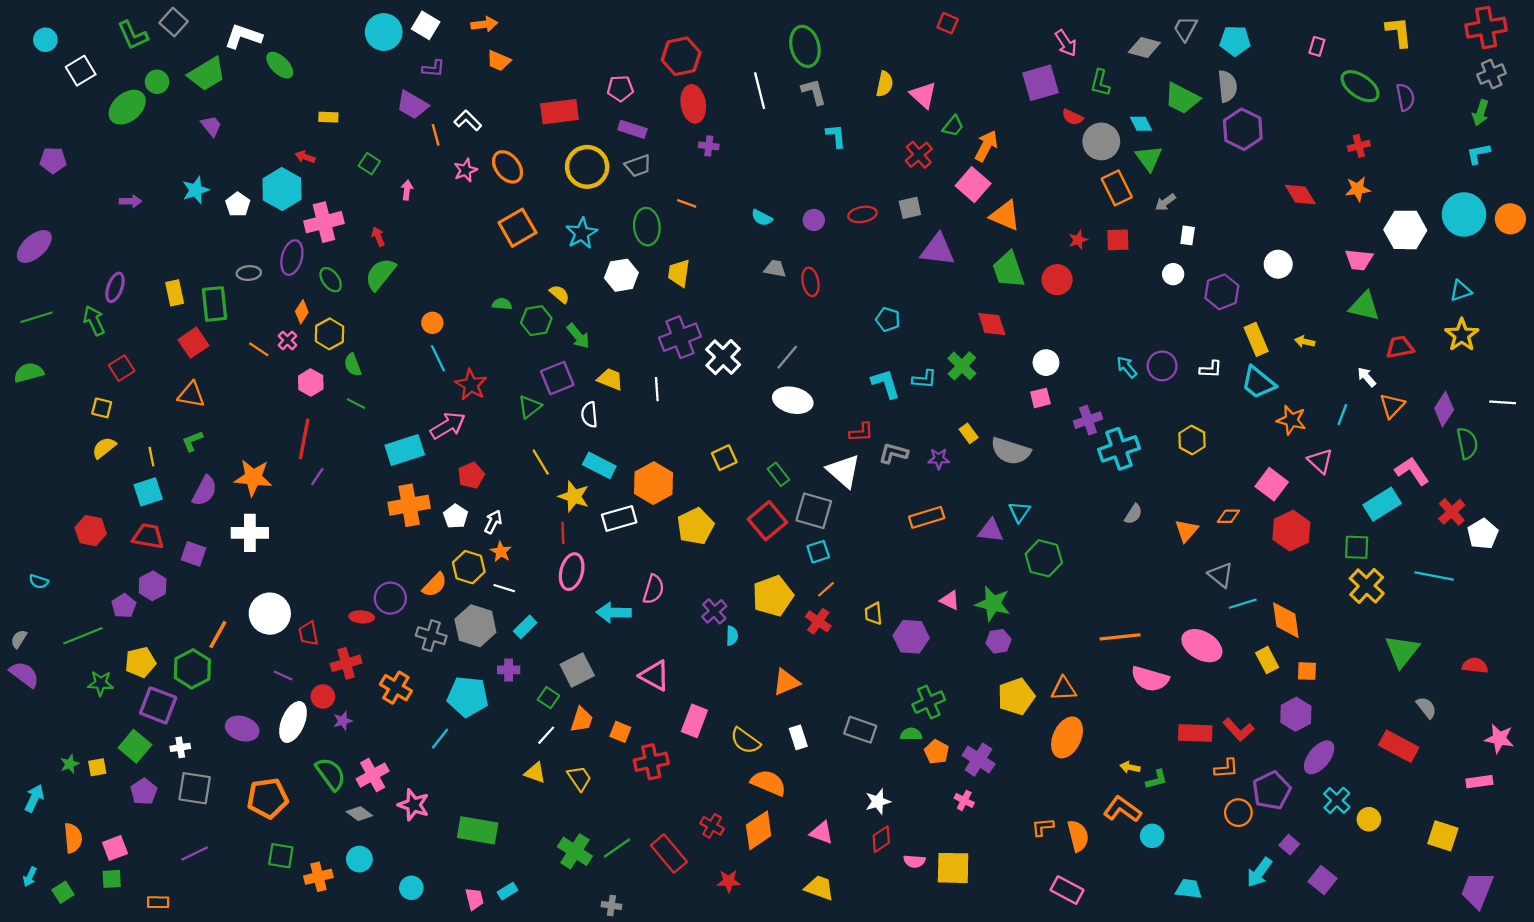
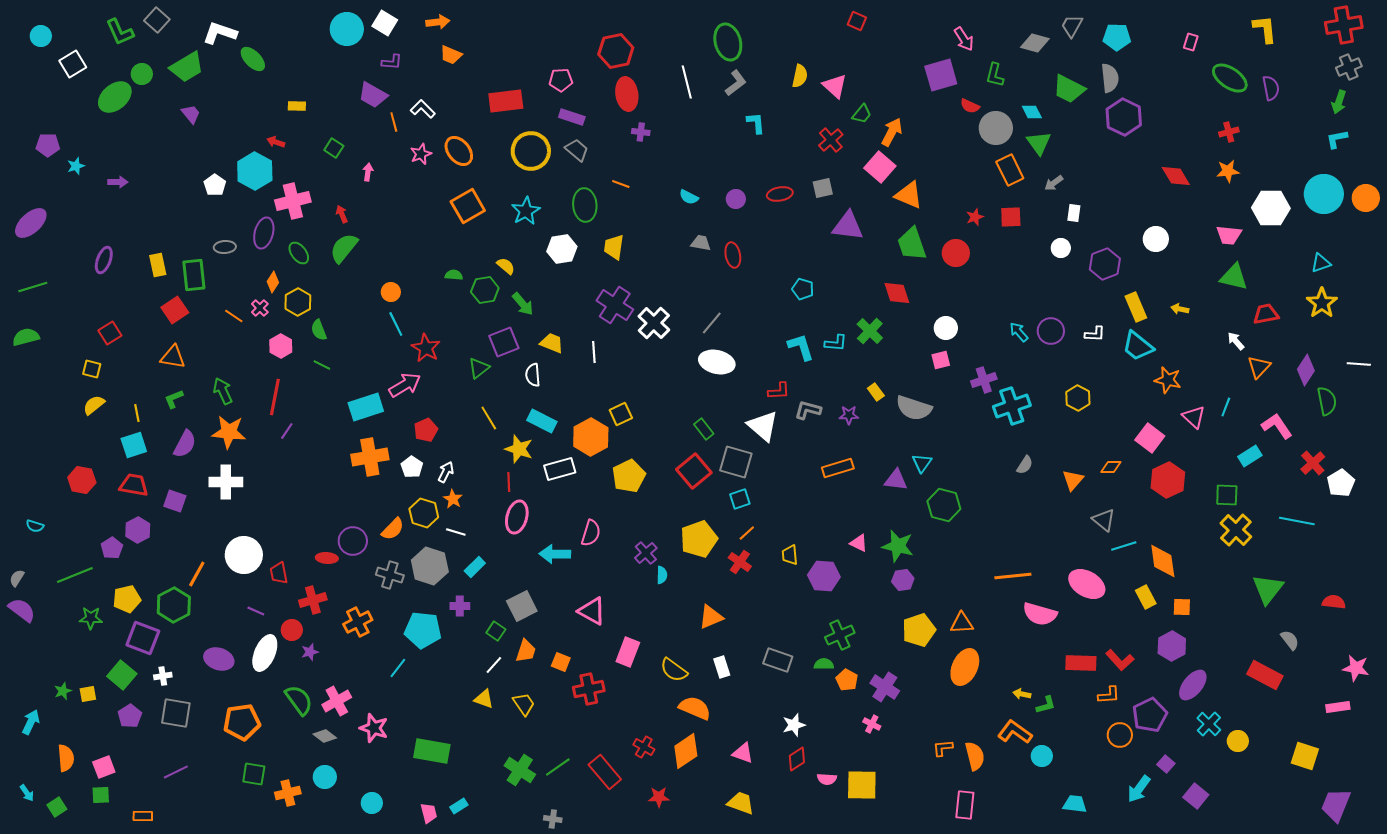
gray L-shape: (814, 92) -> (736, 83), turned 68
gray trapezoid: (638, 166) -> (577, 150), turned -120
cyan star: (196, 190) -> (76, 166), moved, size x0.7
green arrow: (94, 321) -> (223, 391), moved
purple cross: (680, 337) -> (615, 305), turned -36
cyan line: (1342, 415) -> (1226, 407), moved
yellow square: (724, 458) -> (621, 414), moved
cyan rectangle: (1382, 504) -> (1250, 456), size x0.7
orange cross: (396, 688) -> (358, 622), turned 32
cyan arrow: (30, 877) -> (27, 793), turned -60
pink rectangle: (1067, 890) -> (965, 805), turned 68

